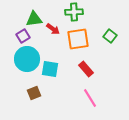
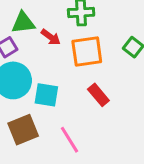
brown square: (34, 93) -> (23, 130), size x1.5
pink line: (90, 98) -> (69, 140), moved

